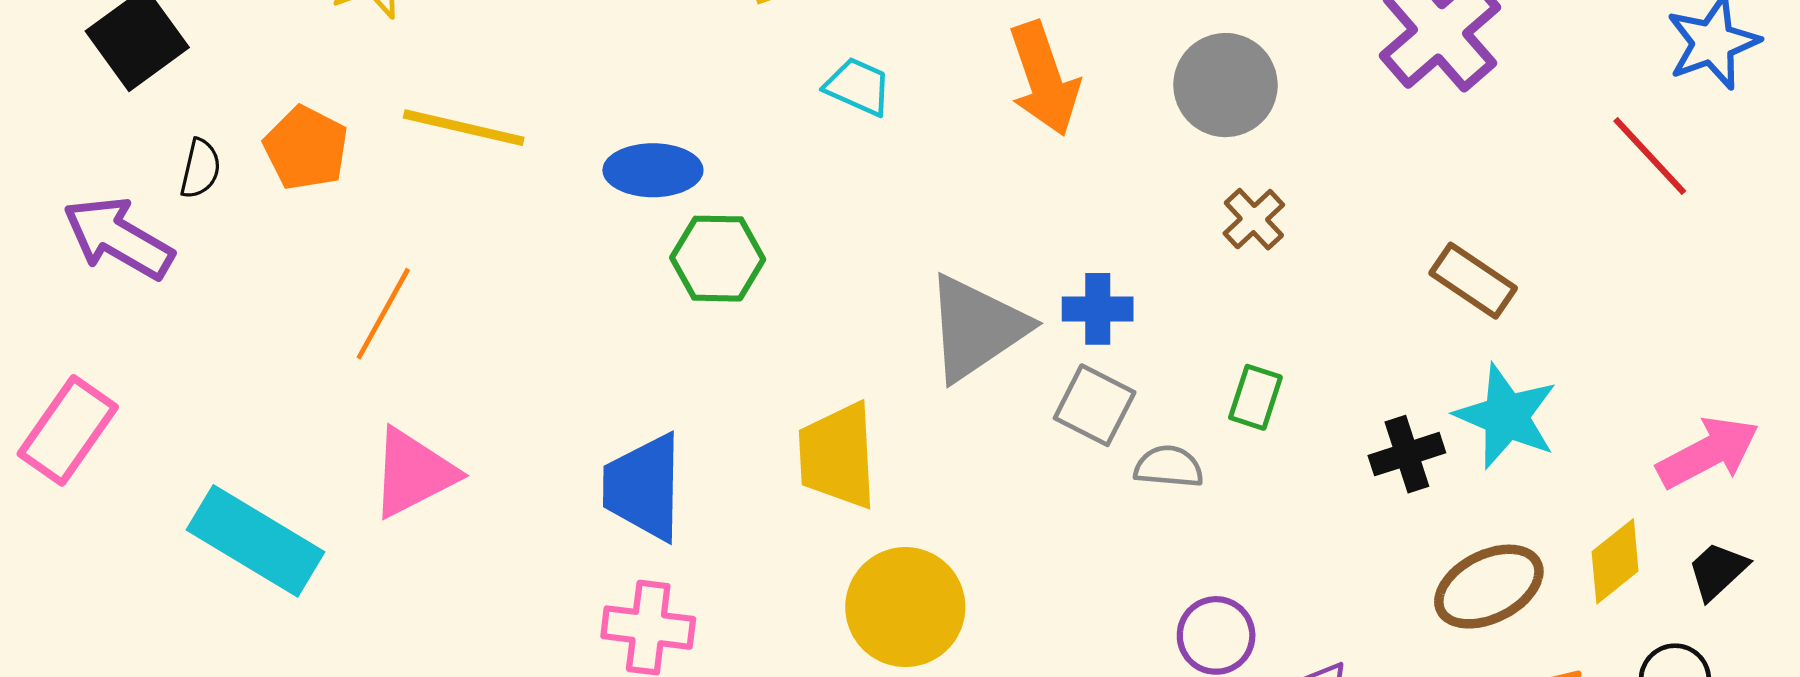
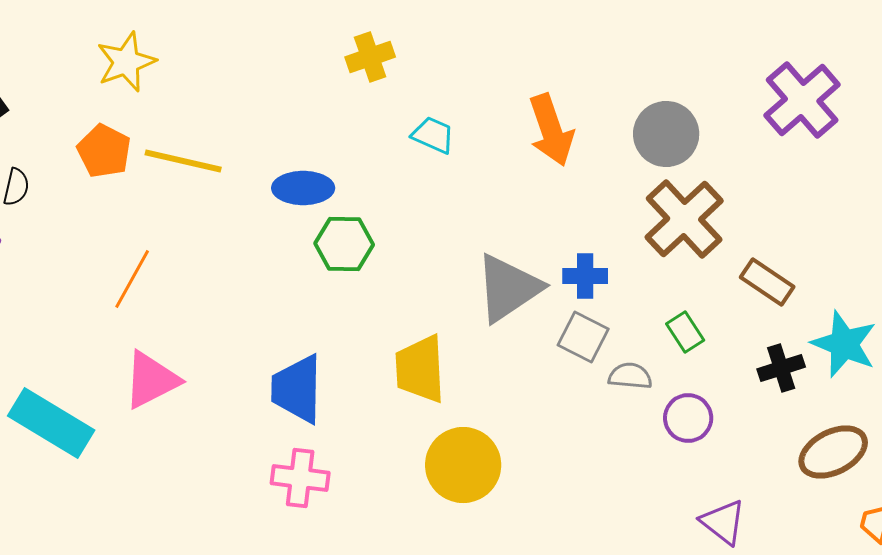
orange pentagon: (306, 148) -> (104, 151), moved
brown cross: (1254, 219) -> (684, 219), size x2.0
brown rectangle: (1473, 281) -> (767, 282), moved
green rectangle: (1255, 397) -> (685, 332), turned -51
purple circle: (1216, 635) -> (688, 418), moved

